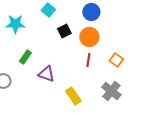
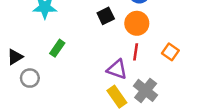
purple triangle: (46, 74) -> (117, 69), moved
gray cross: (111, 91) -> (146, 90), moved

